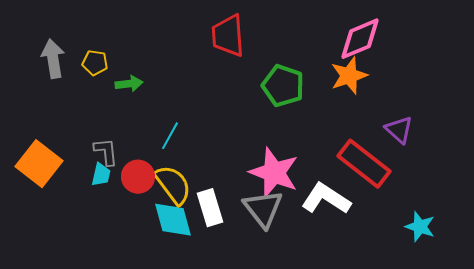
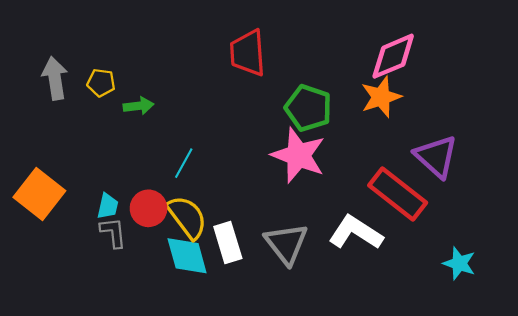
purple triangle: (399, 130) -> (436, 157), size x1.4
gray L-shape: (106, 152) -> (113, 233), moved
pink star: (274, 173) -> (298, 155), moved

